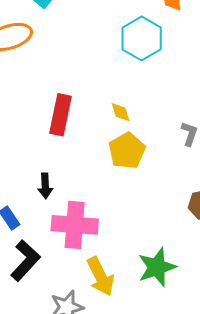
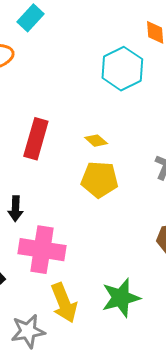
yellow diamond: (121, 112) -> (96, 141), turned -35
yellow pentagon: (127, 151) -> (99, 179), turned 30

